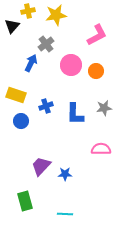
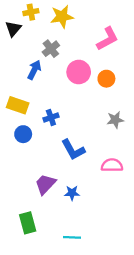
blue L-shape: (75, 114) -> (73, 150), moved, turned -30

